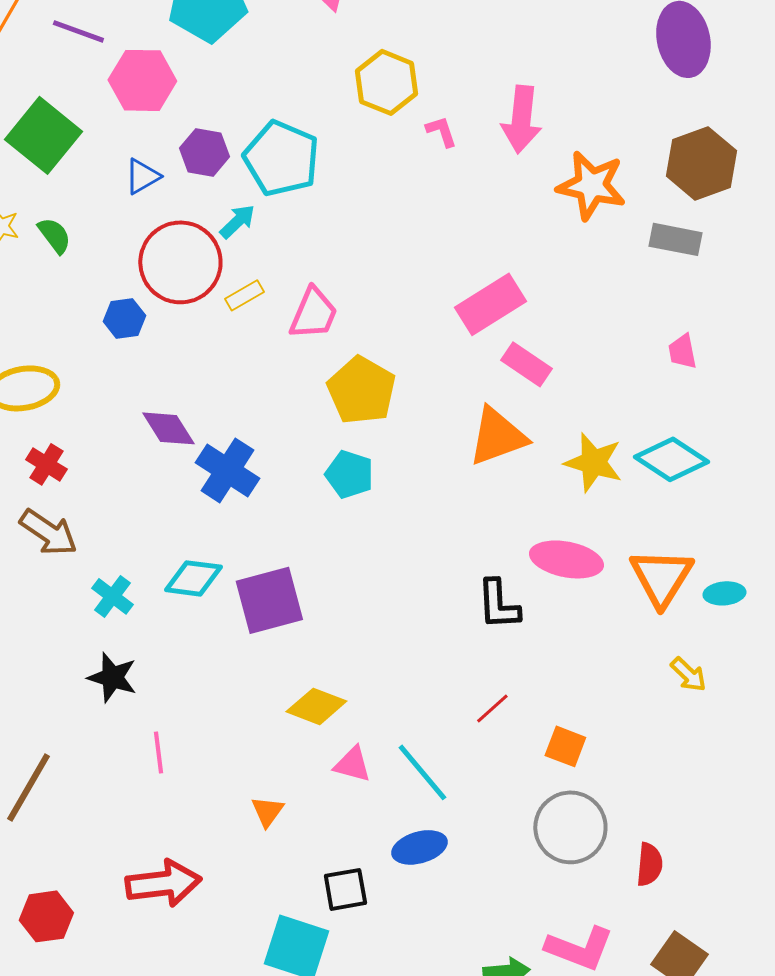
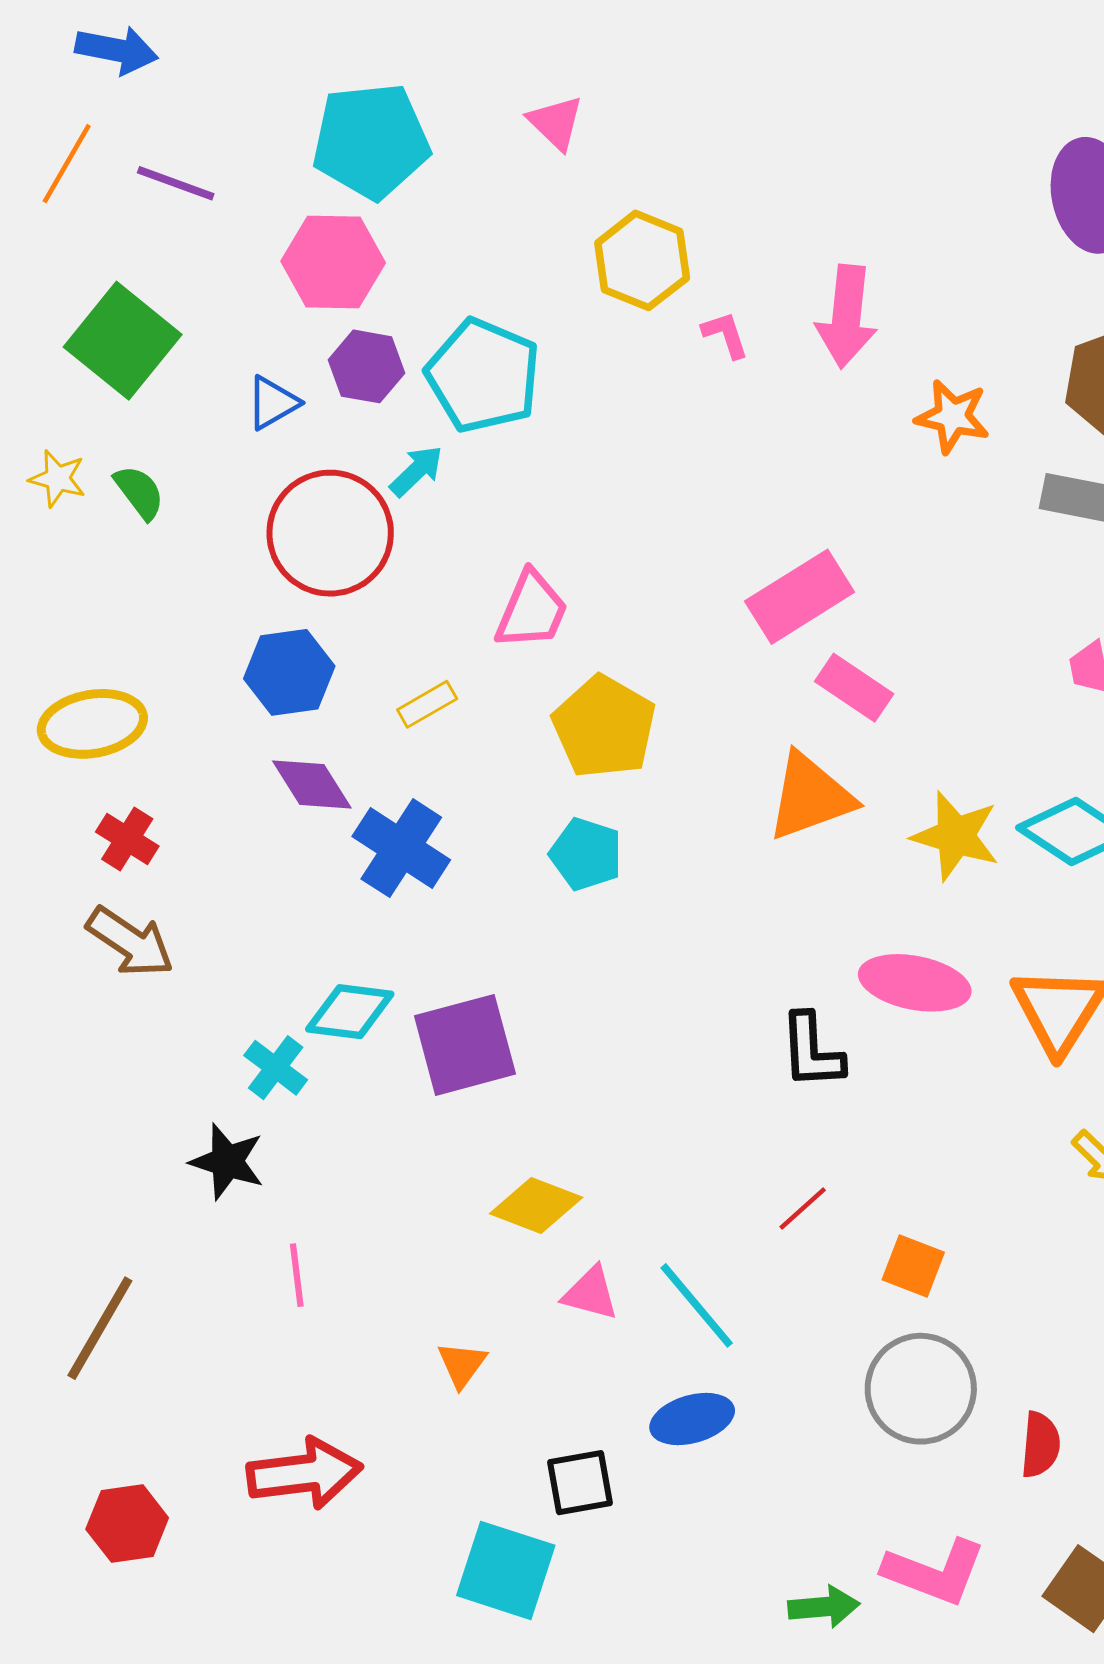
pink hexagon: (142, 80) -> (333, 262), moved
orange star: (591, 185) -> (953, 416), size x0.7
yellow rectangle: (244, 295) -> (427, 704), moved
blue hexagon: (124, 318) -> (289, 672), moved, size x1.4
cyan cross: (112, 596) -> (276, 1068), moved

